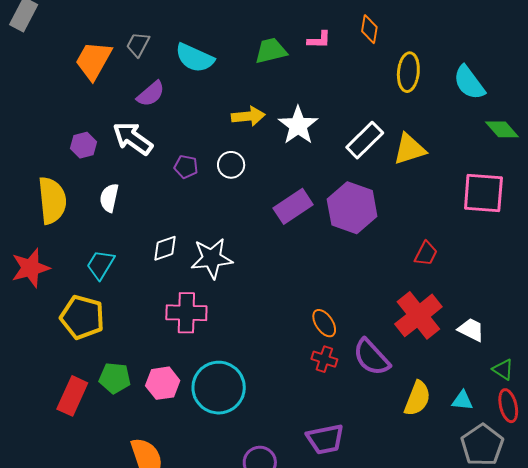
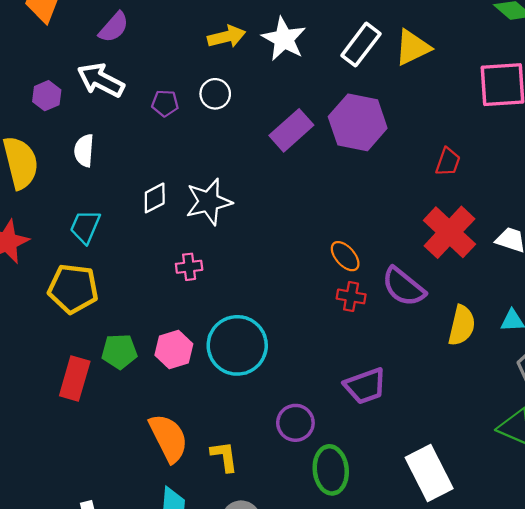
pink cross: (186, 313) -> (189, 267), size x0.6

